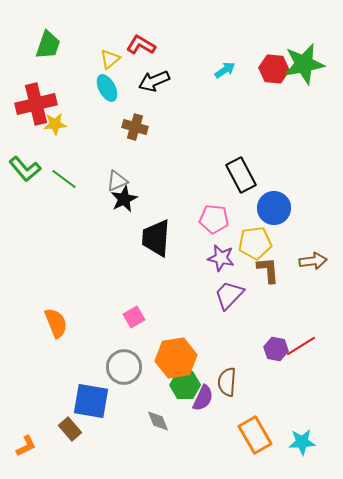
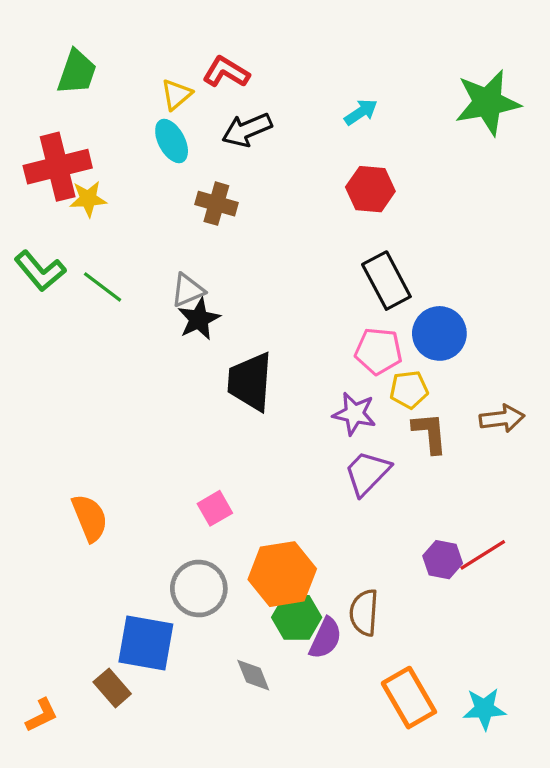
red hexagon: (274, 69) -> (370, 189), moved
pink pentagon: (214, 219) -> (378, 351), moved
yellow pentagon: (255, 243) -> (409, 390), size x0.7

